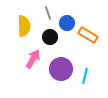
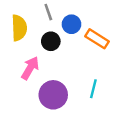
purple circle: (61, 69) -> (53, 95), moved

